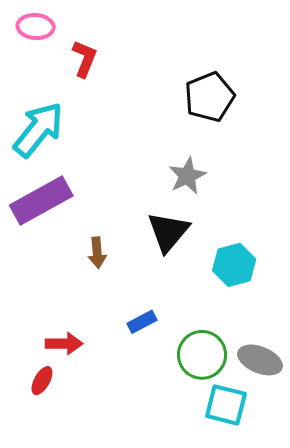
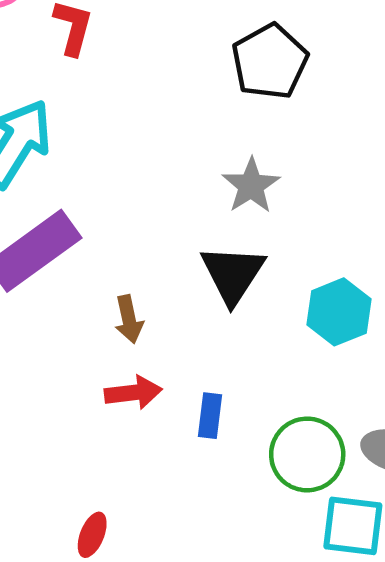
blue rectangle: (142, 322) -> (210, 416), turned -48
red arrow: (64, 344) -> (133, 393), moved
red ellipse: (42, 381) -> (92, 535), moved

